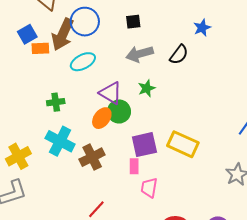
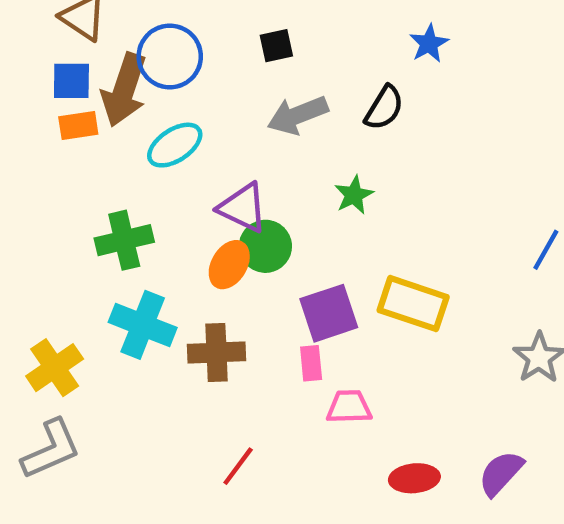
blue square: (27, 34) -> (71, 81), moved, turned 36
green star: (147, 88) -> (354, 195), moved
green cross: (56, 102) -> (124, 240), size x1.4
brown cross: (92, 157) -> (217, 352), turned 30
pink trapezoid: (149, 188) -> (349, 407), turned 85

